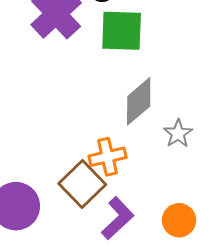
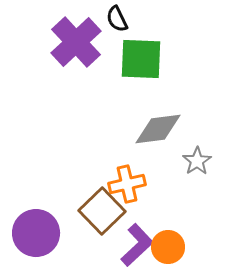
gray diamond: (139, 101) -> (158, 129), turned 33
orange circle: (179, 220) -> (168, 247), moved

